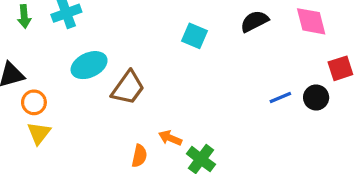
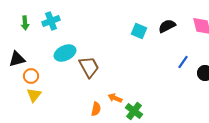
cyan square: (194, 36) -> (139, 31), moved
brown trapezoid: (128, 88) -> (89, 67), turned -65
blue line: (280, 97) -> (183, 62), moved, turned -32

